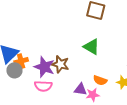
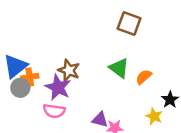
brown star: (60, 64) -> (69, 70), moved
orange semicircle: (100, 80) -> (144, 77), moved, turned 112

